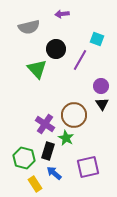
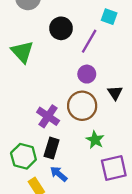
green triangle: (37, 69) -> (22, 52), moved
purple circle: (101, 86) -> (87, 74), moved
green star: (66, 138) -> (95, 140), moved
purple square: (88, 167) -> (114, 168), moved

